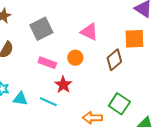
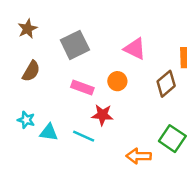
red star: (63, 85) -> (102, 115), turned -30

